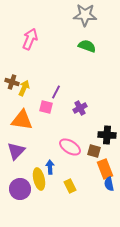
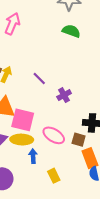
purple line: (56, 92) -> (39, 79), turned -72
pink square: (46, 107) -> (23, 120), moved, size x1.6
yellow ellipse: (39, 179) -> (22, 140), moved, turned -75

